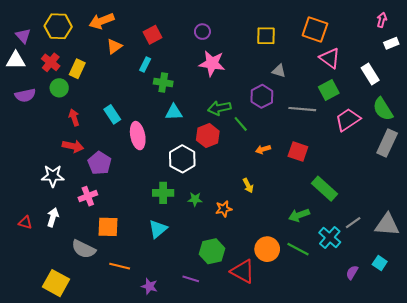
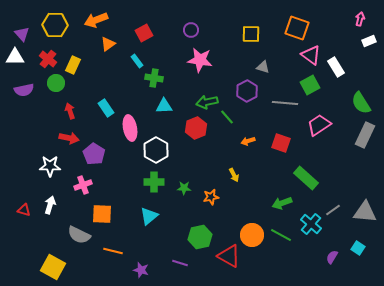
cyan rectangle: (145, 64) -> (137, 61), turned -64
white rectangle: (370, 74) -> (336, 67), moved
pink trapezoid: (348, 120) -> (319, 125), moved
white hexagon: (182, 159) -> (156, 150), moved

